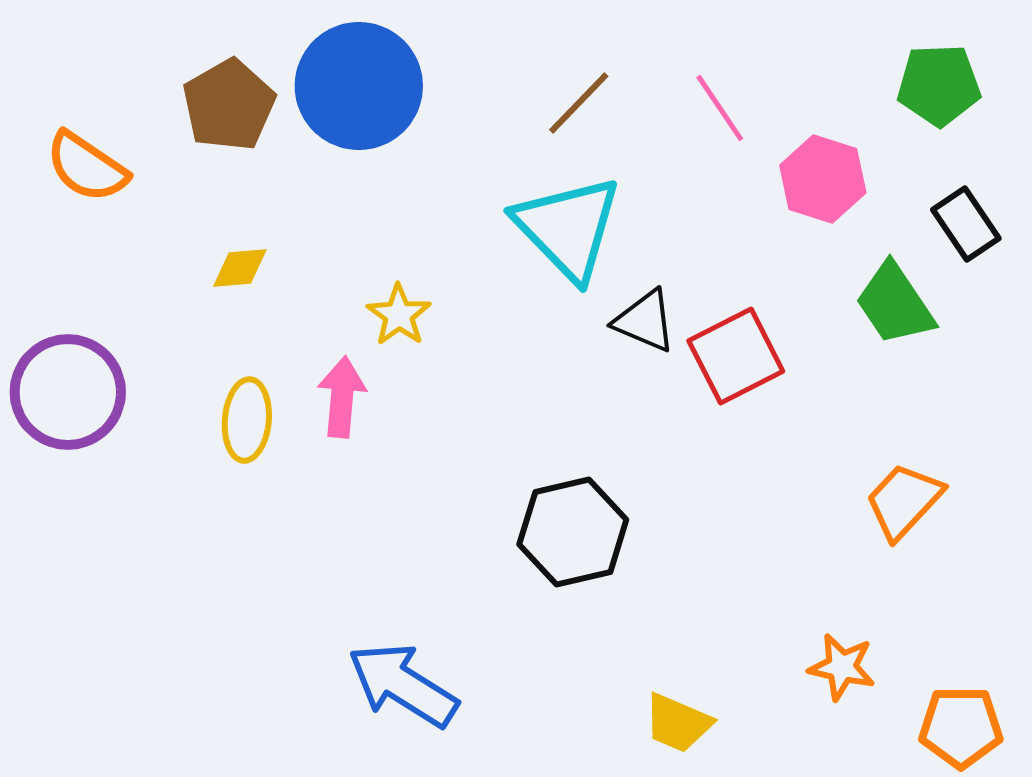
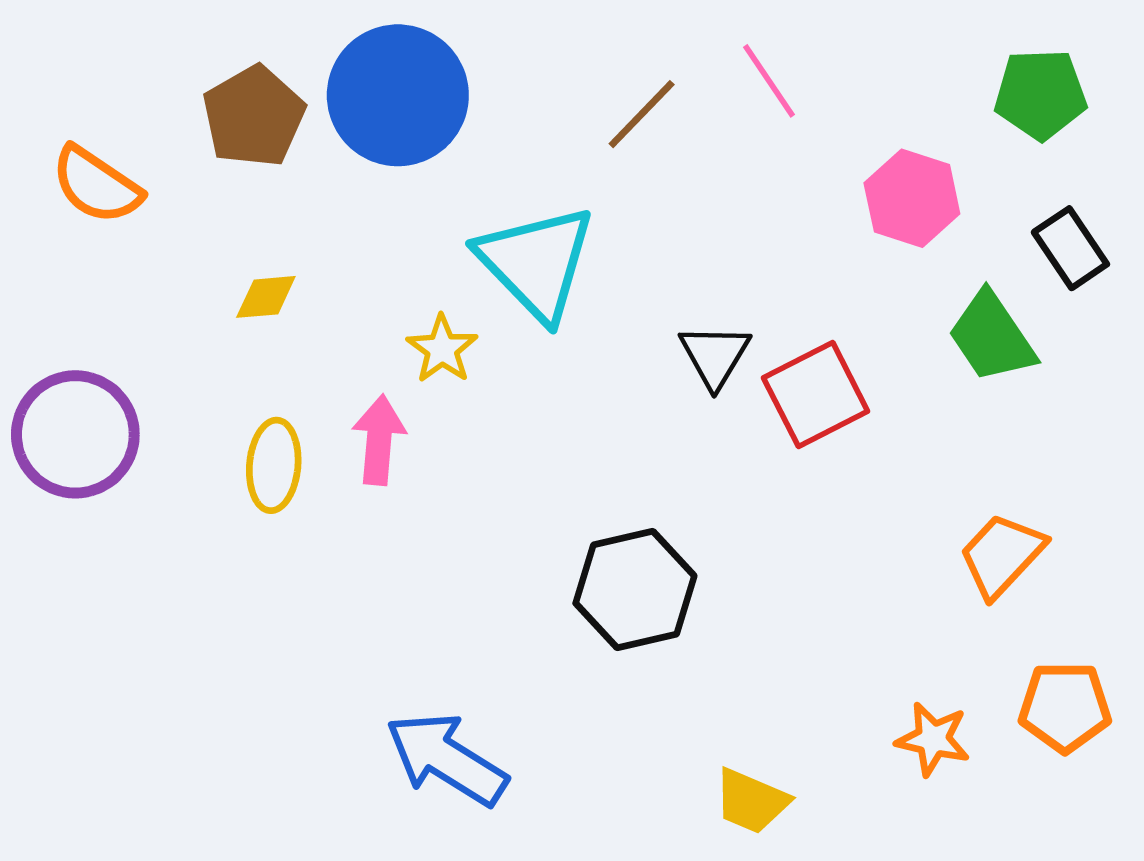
pink line: (720, 108) -> (769, 81), moved
cyan triangle: (568, 228) -> (536, 263), moved
black triangle: (645, 321) -> (715, 356), turned 38
orange pentagon: (961, 727) -> (1065, 707), moved

